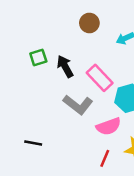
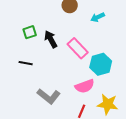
gray L-shape: (78, 105) -> (49, 96), moved
black line: (33, 143) -> (26, 63), moved

